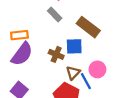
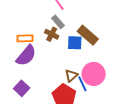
blue square: (74, 46) -> (75, 43), moved
brown cross: (56, 54) -> (52, 34), moved
pink circle: (97, 69) -> (94, 74), size x1.5

